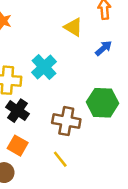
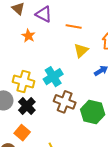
yellow triangle: (73, 27) -> (81, 50), turned 35
brown cross: (66, 121) -> (65, 102), moved

